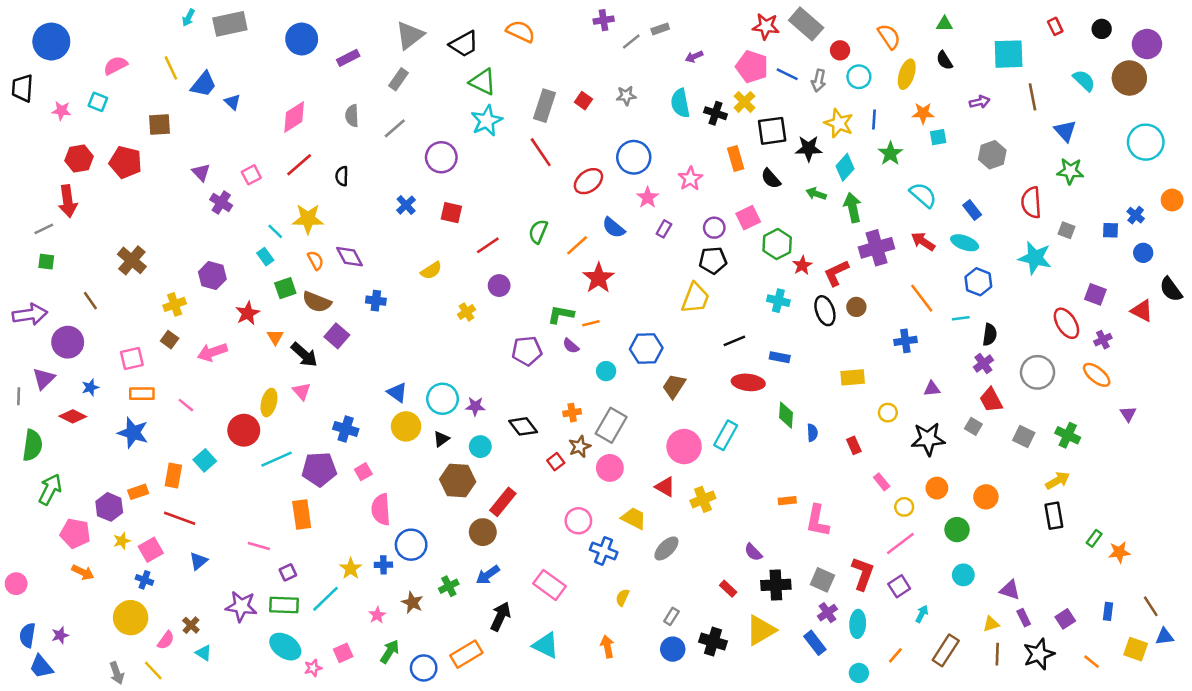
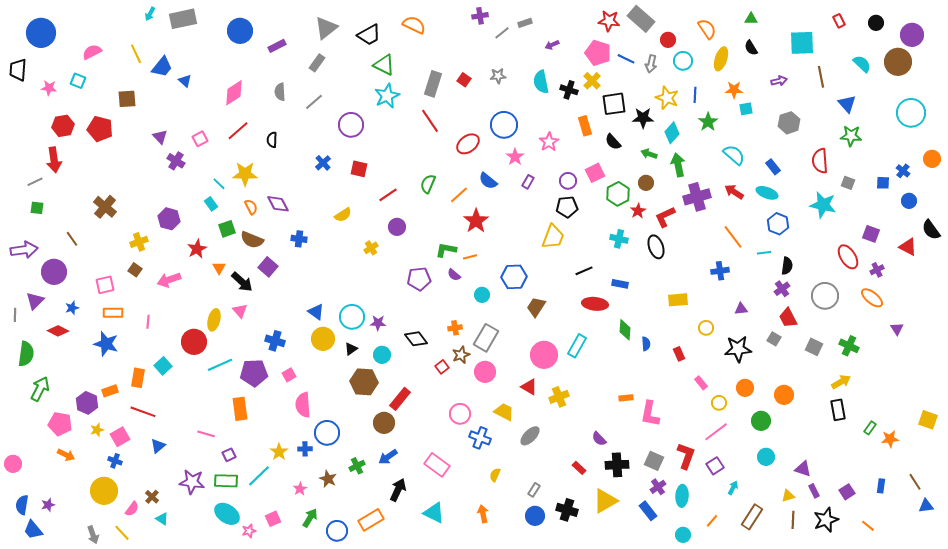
brown circle: (856, 307) -> (646, 183), moved
pink line: (186, 405) -> (148, 322), turned 56
yellow square: (1136, 649) -> (928, 420), moved

